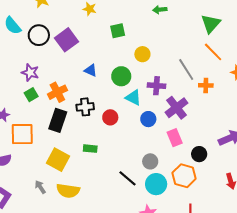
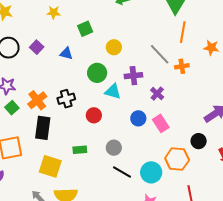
purple square: (66, 40) -> (37, 47), size x0.6
orange line: (213, 52) -> (183, 32), turned 65
blue triangle: (91, 70) -> (66, 54), moved
black cross: (85, 107) -> (66, 99), moved
purple cross: (176, 108) -> (157, 94), size x0.6
blue circle: (148, 119) -> (138, 118), moved
black circle: (199, 154) -> (199, 141), moved
gray circle: (150, 161) -> (114, 148), moved

